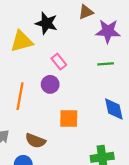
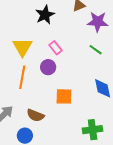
black star: (46, 23) -> (45, 15), turned 30
yellow triangle: (22, 41) -> (23, 47), moved, turned -45
green line: (106, 64) -> (96, 50), turned 40

